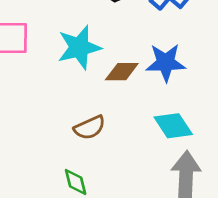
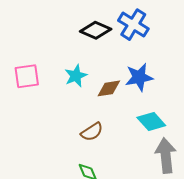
cyan star: (79, 47) -> (76, 76), size x0.7

